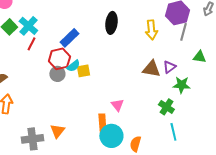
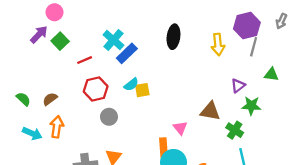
cyan cross: (28, 26) -> (113, 40), moved
red line: (31, 44) -> (85, 60), turned 40
red hexagon: (59, 59) -> (96, 89), moved
brown triangle: (151, 69) -> (210, 111), moved
gray circle: (57, 74) -> (109, 117), moved

